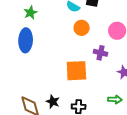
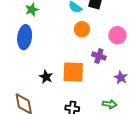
black star: (53, 102) -> (46, 77), moved

